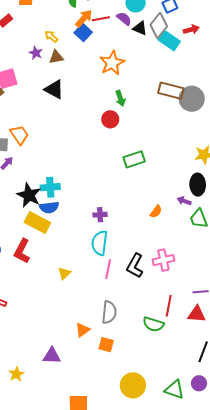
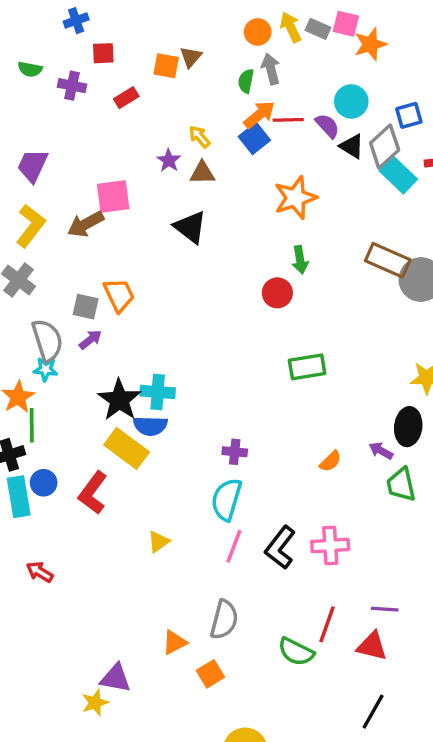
orange square: (106, 345) -> (210, 674), turned 35
yellow star: (16, 374) -> (95, 703), moved

